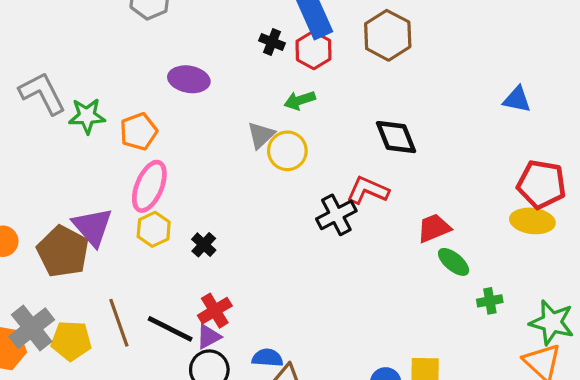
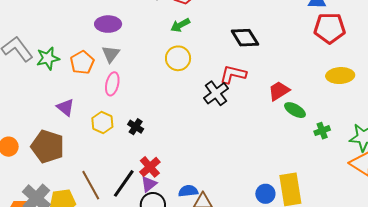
gray triangle: (261, 135) -> (111, 54), moved
red pentagon: (541, 184) -> (330, 28), moved
pink ellipse: (149, 186) -> (112, 84), moved, size x0.7
purple triangle: (93, 227) -> (65, 107), moved, size x0.7
black line: (170, 329) -> (124, 183), turned -72

